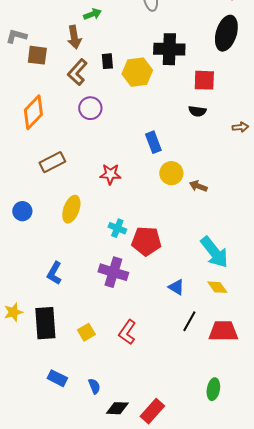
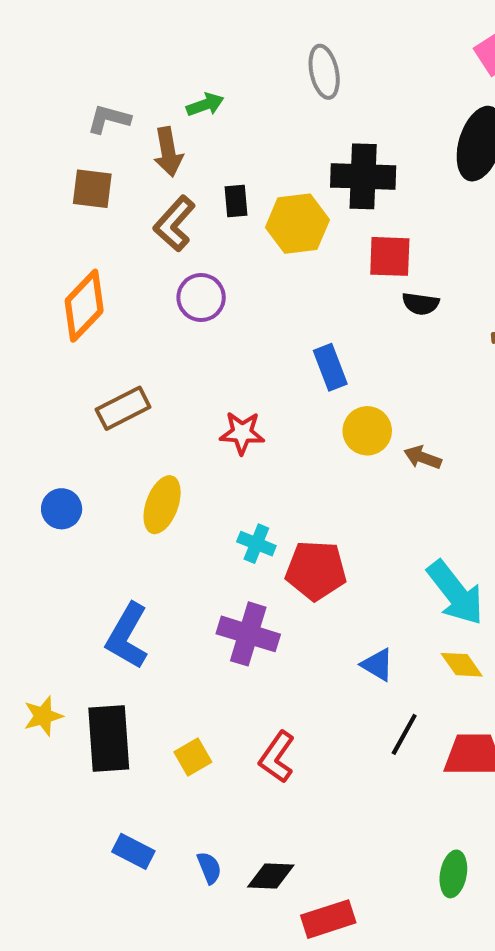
gray L-shape: (16, 36) -> (109, 119), moved
red square: (204, 80) -> (390, 256), moved
blue L-shape: (54, 273) -> (127, 636), size x1.4
black diamond: (117, 408) -> (271, 876), moved
red rectangle: (152, 411) -> (328, 919), turned 30

